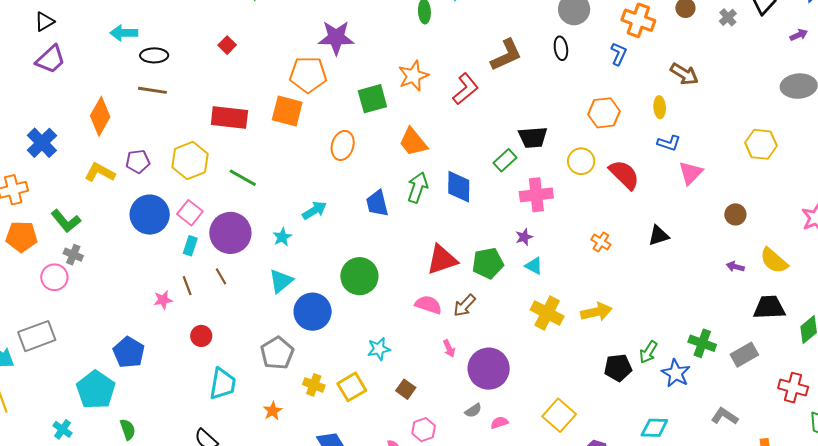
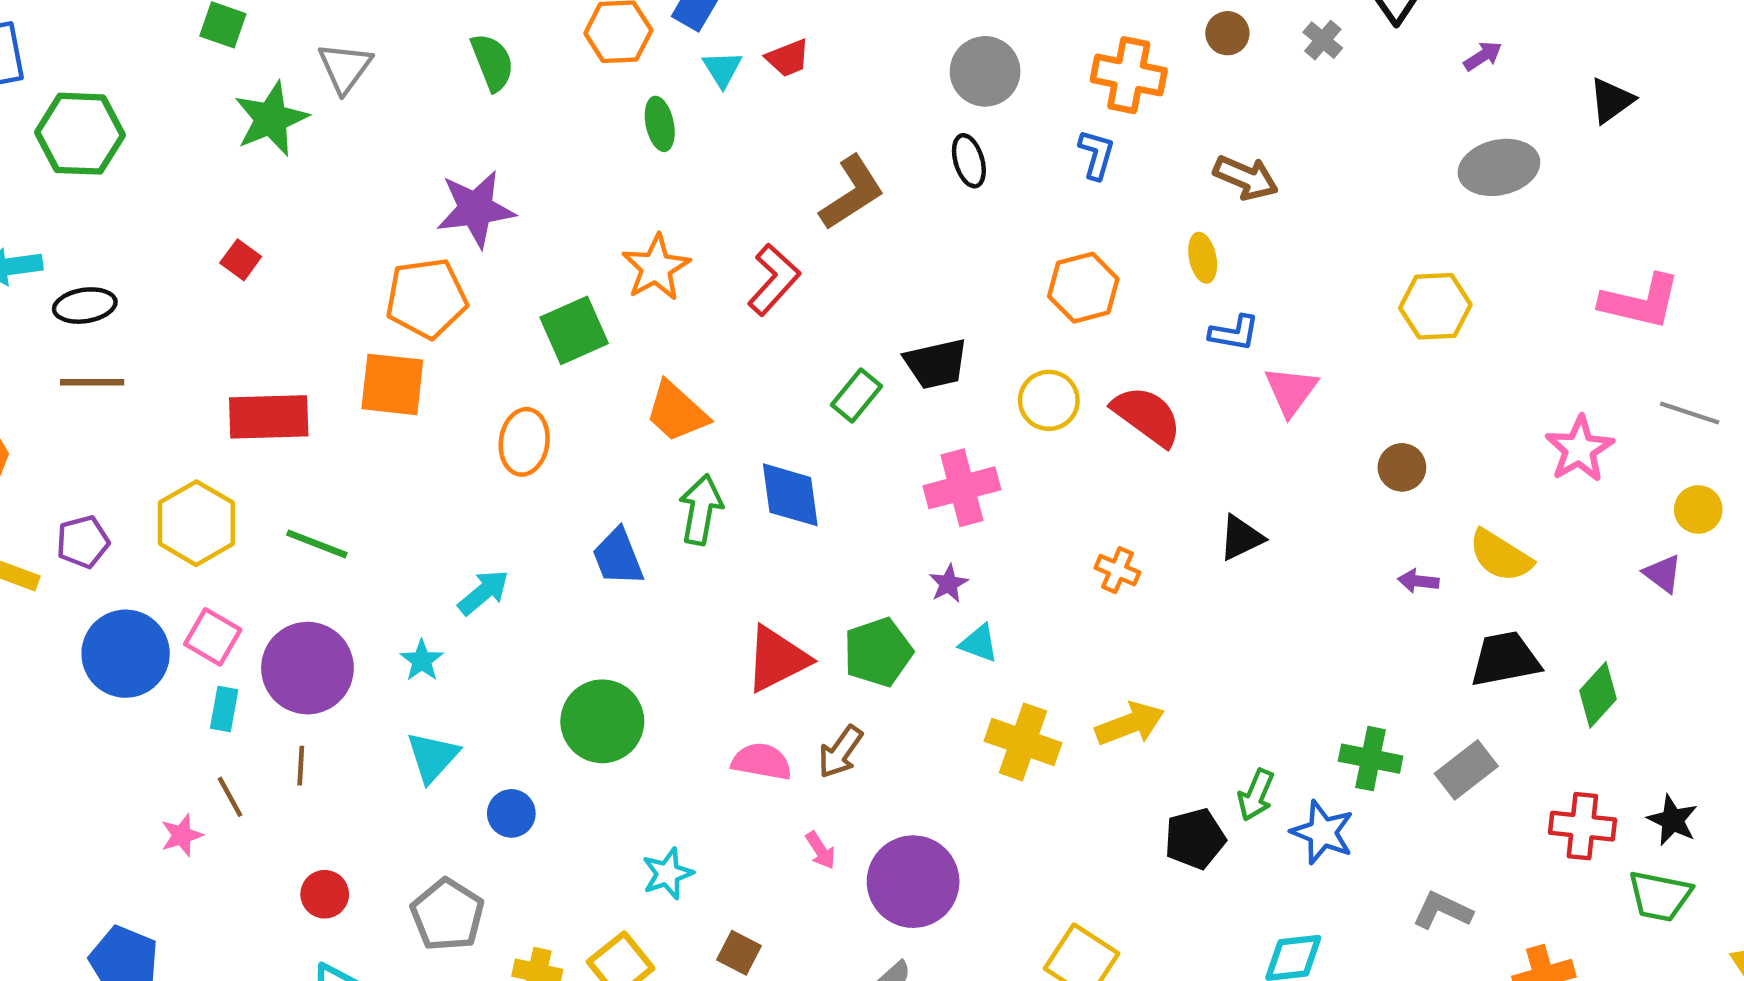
green rectangle: (505, 160) -> (857, 395), moved
brown line: (221, 276) -> (301, 766), turned 42
blue circle: (313, 312) -> (511, 813), size x0.6
red circle: (201, 336) -> (325, 894), moved

